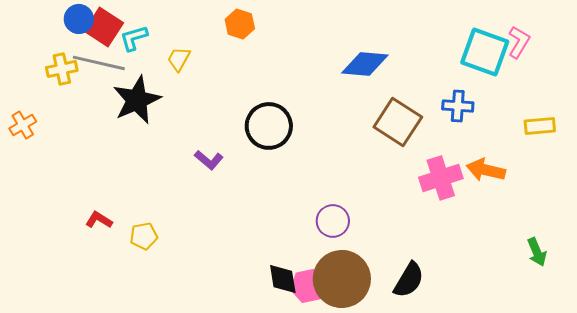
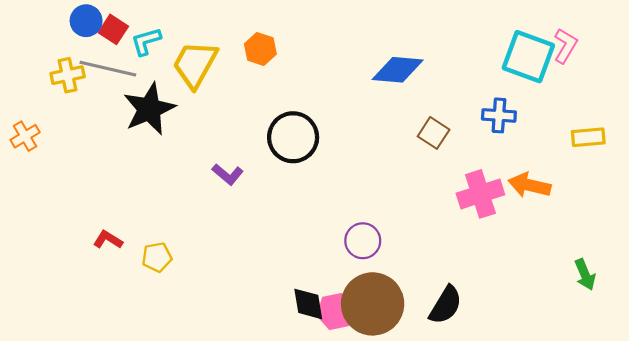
orange hexagon: (240, 24) -> (260, 49), moved
red square: (104, 27) -> (113, 29), size x0.7
yellow trapezoid: (179, 59) -> (195, 64), size x1.8
brown square: (398, 122) -> (434, 133), size x0.6

